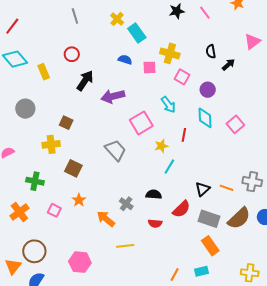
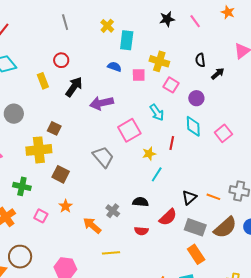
cyan rectangle: (137, 33) -> (127, 40), turned 42
yellow rectangle: (44, 72) -> (43, 81), moved
yellow cross: (51, 144) -> (39, 150), size x1.4

